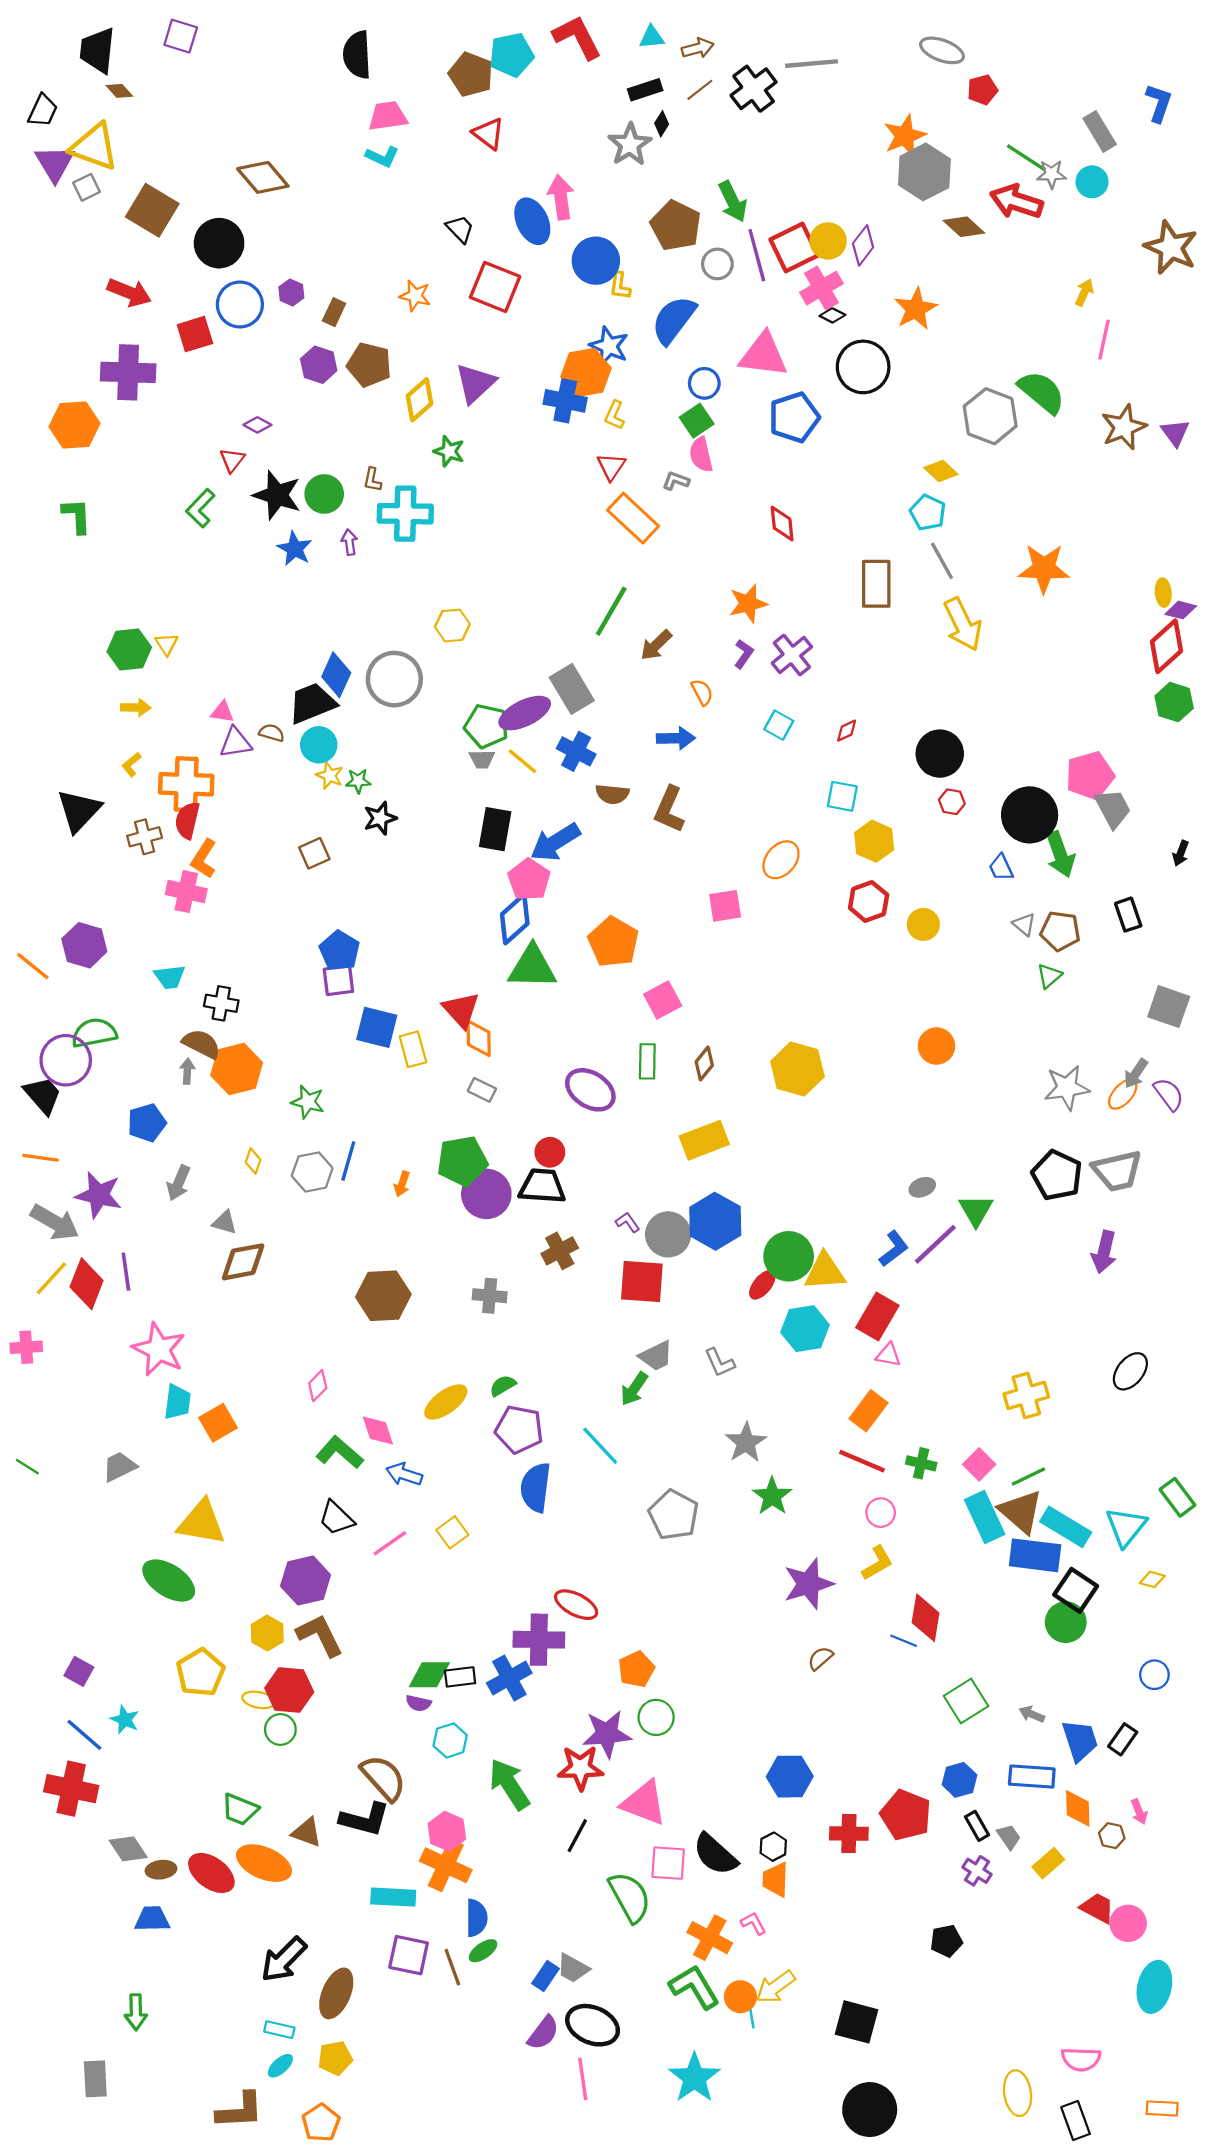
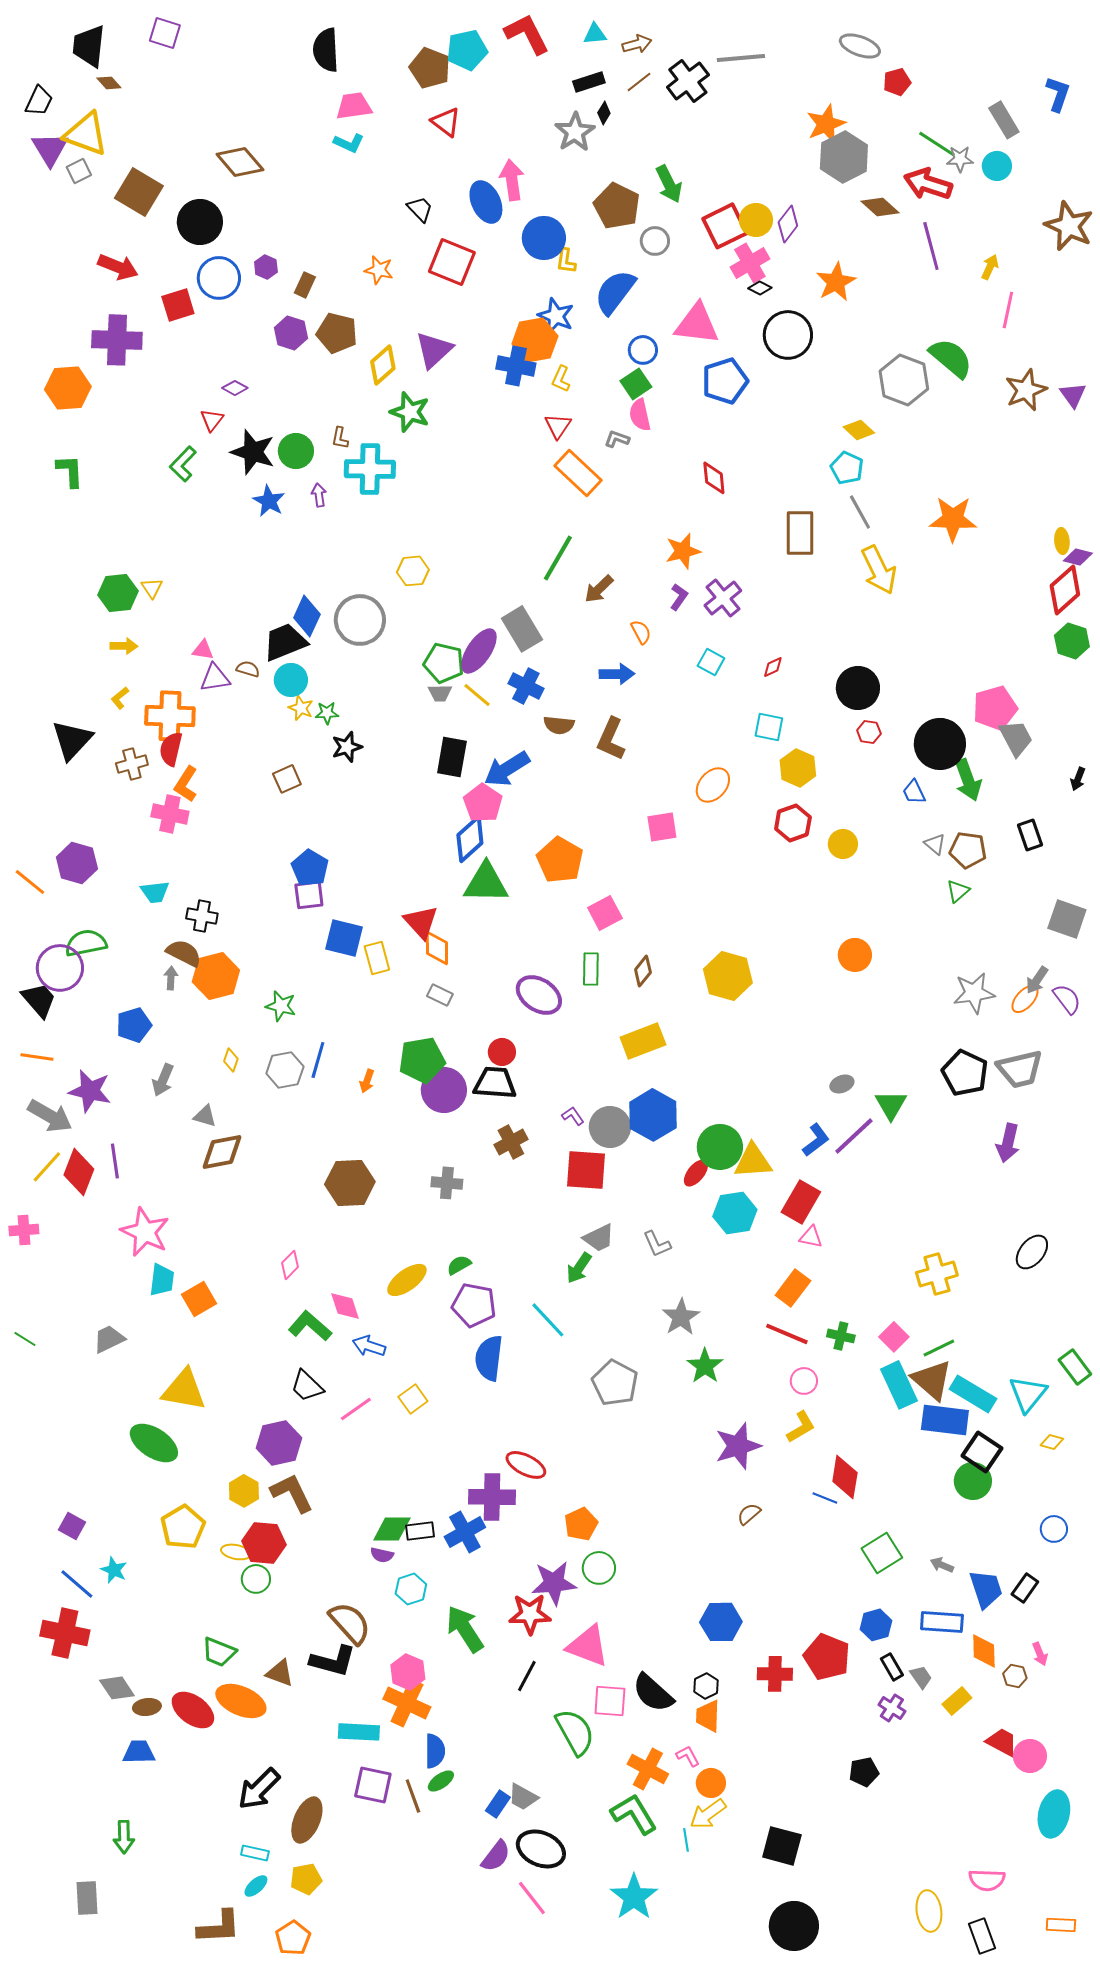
purple line: (757, 255) -> (931, 246), moved
green star: (449, 451) -> (410, 412), size x1.4
purple ellipse: (525, 713) -> (479, 651), turned -30
orange circle: (740, 1997) -> (711, 1783), moved
pink line: (583, 2079) -> (532, 1898), turned -30

